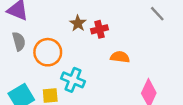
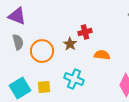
brown star: (78, 23) -> (70, 44), moved
cyan cross: (73, 80) -> (74, 79), moved

